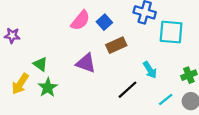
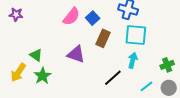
cyan square: (171, 32) -> (136, 35), moved
purple star: (12, 35) -> (16, 15), moved
brown rectangle: (116, 45) -> (103, 38), turned -42
cyan arrow: (150, 70) -> (133, 60), turned -133

